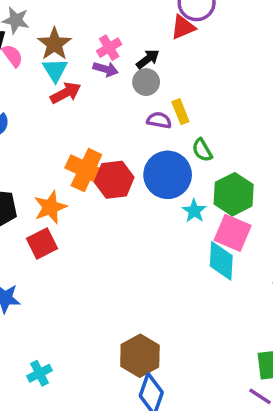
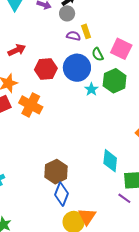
red arrow: (66, 93) -> (17, 50), moved
orange cross: (86, 170) -> (31, 105), moved
pink square: (233, 233) -> (121, 49), moved
cyan diamond: (221, 261) -> (110, 161), moved

